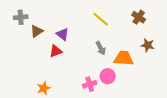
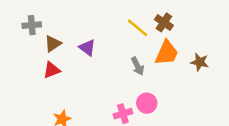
brown cross: (139, 17) -> (164, 22), moved
red triangle: (56, 51) -> (52, 70), moved
orange trapezoid: (124, 58) -> (167, 53), moved, turned 110

